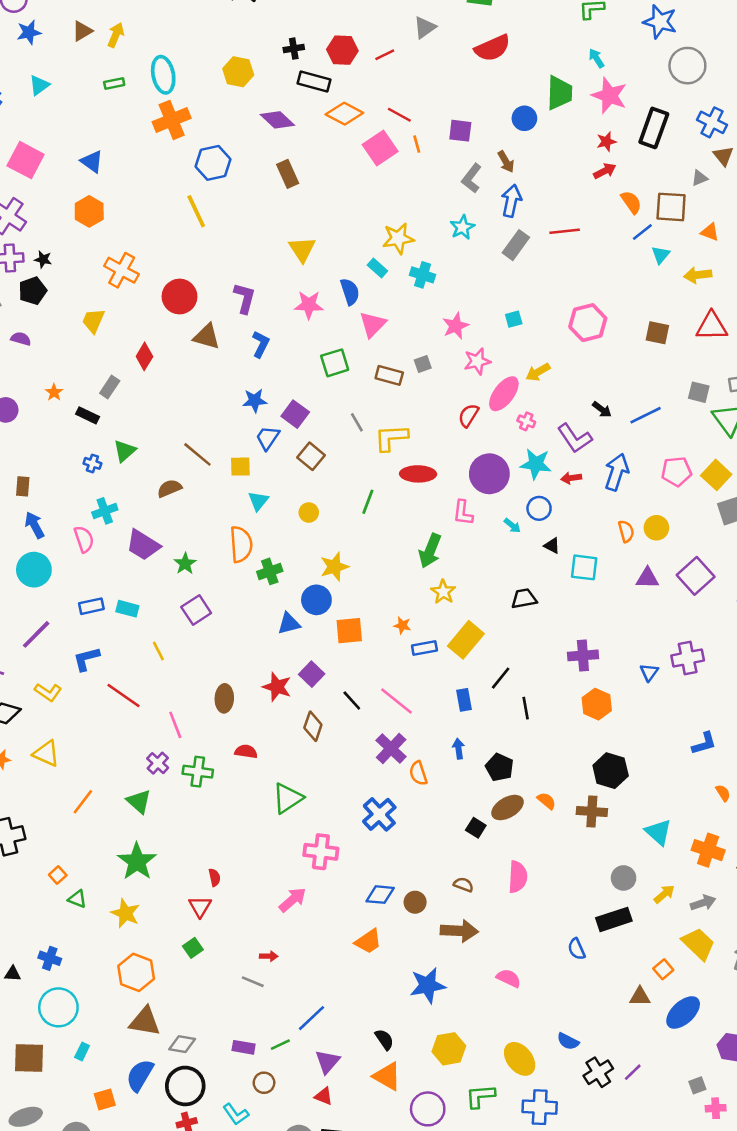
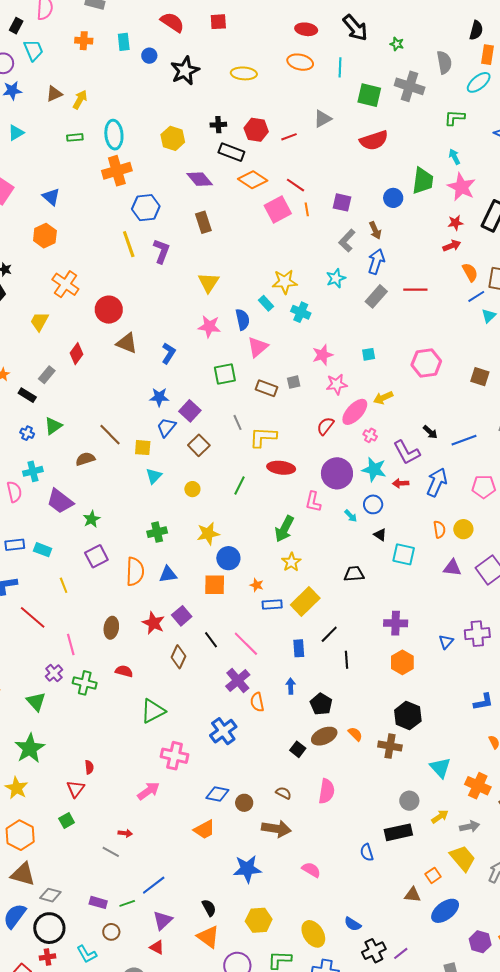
purple L-shape: (245, 298) -> (162, 251), moved
orange semicircle: (241, 544) -> (135, 571), moved
blue circle: (316, 600) -> (228, 558), moved

